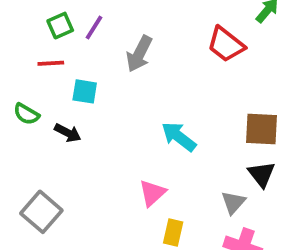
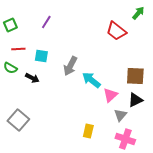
green square: (60, 26) -> (10, 25), moved
gray arrow: (139, 54) -> (70, 66), moved
red line: (51, 63) -> (18, 49), moved
black triangle: (262, 174) -> (135, 100), turned 42
pink triangle: (152, 193) -> (110, 95), moved

